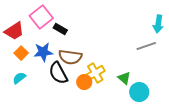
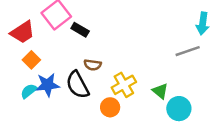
blue star: (43, 52) -> (48, 85), moved
brown semicircle: (70, 57) -> (93, 65), size x0.6
orange circle: (84, 82) -> (110, 107), moved

